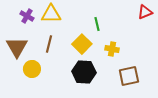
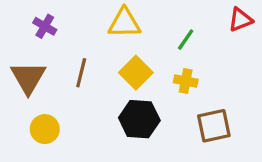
yellow triangle: (51, 14) -> (124, 23), moved
green line: (97, 24) -> (186, 40), moved, turned 48
yellow circle: (32, 69) -> (45, 129), moved

